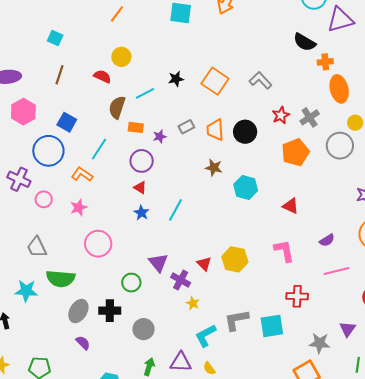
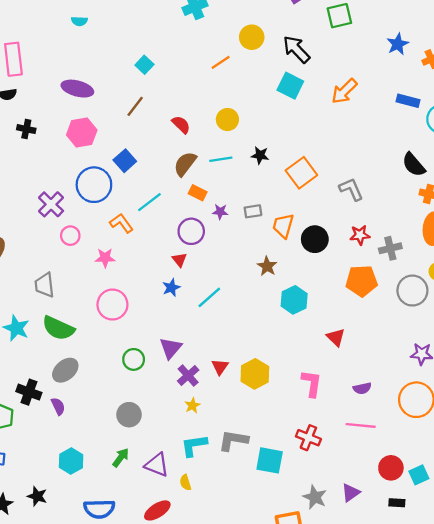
yellow circle: (121, 57) -> (227, 120), moved
black cross: (110, 311) -> (29, 392), moved

